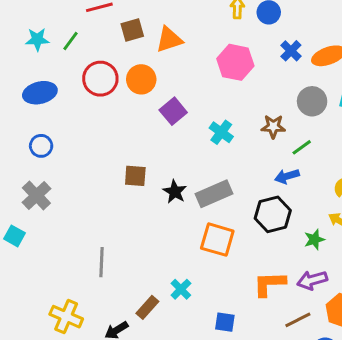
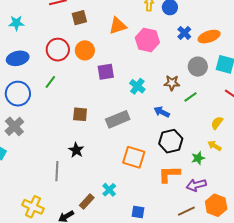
orange triangle: (169, 40) -> (118, 26), moved
green line: (70, 41) -> (50, 82), moved
purple square: (173, 111) -> (106, 72), turned 30
blue circle: (41, 146) -> (18, 94), size x1.6
blue arrow: (287, 176) -> (162, 112), moved, turned 42
black star: (175, 192) -> (76, 150), moved
gray rectangle: (214, 194) -> (118, 119), moved
orange L-shape: (269, 284) -> (169, 174), moved

